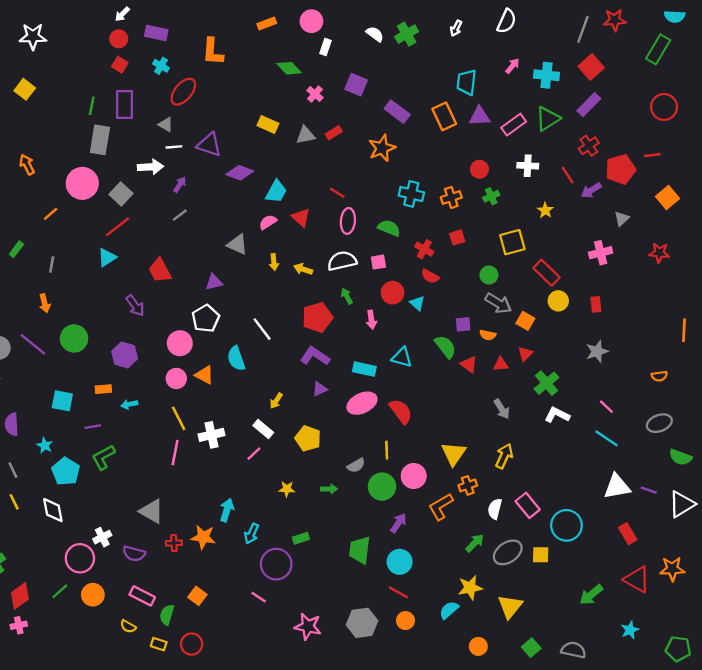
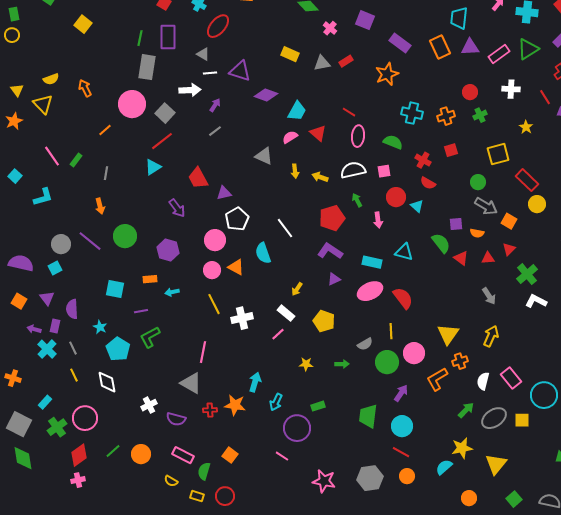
purple triangle: (214, 282) -> (224, 193), moved
pink line: (175, 452) -> (203, 352), moved
pink circle: (80, 558) -> (85, 418), moved

